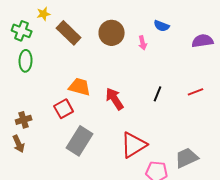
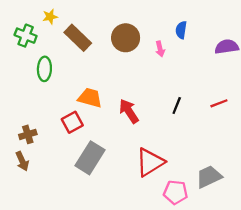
blue semicircle: (162, 26) -> (181, 30), turned 77
green ellipse: (26, 61) -> (44, 69), moved

